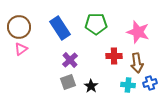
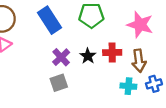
black star: (91, 86) -> (88, 56), moved

